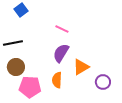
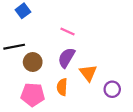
brown circle: (16, 67) -> (33, 62), moved
orange triangle: (81, 67) -> (88, 73), turned -36

